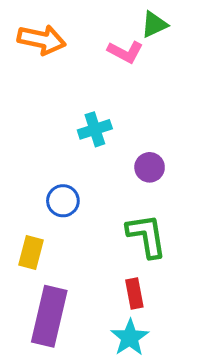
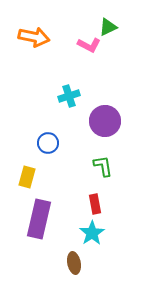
purple circle: (150, 167) -> (105, 121), size x1.6
green L-shape: (147, 236) -> (103, 166), size x0.7

